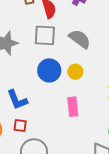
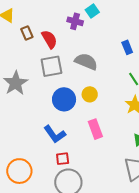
blue L-shape: (17, 100) -> (55, 134), moved
red square: (20, 126) -> (63, 159), moved

